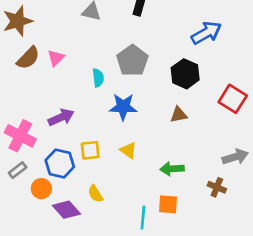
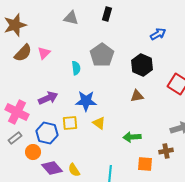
blue arrow: (206, 33) -> (158, 34), size x0.7
blue star: (123, 107) -> (86, 101), moved
brown cross: (217, 187) -> (166, 151), turned -32
yellow semicircle: (95, 194) -> (74, 170), moved
orange square: (168, 204) -> (145, 164), moved

